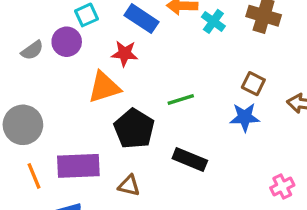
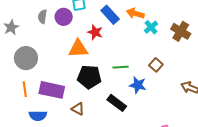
gray semicircle: (32, 50) -> (42, 17), turned 120
brown square: (253, 84) -> (156, 65), moved
blue star: (245, 117) -> (138, 85), moved
black pentagon: (134, 129) -> (89, 77), turned 30

